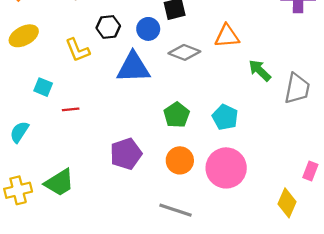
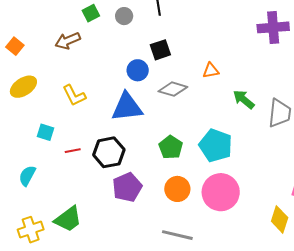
black hexagon: (108, 27) -> (109, 152), moved, size x1.4
orange triangle: (227, 36) -> (211, 71), size x0.7
cyan pentagon: (225, 117) -> (216, 145), size x1.4

